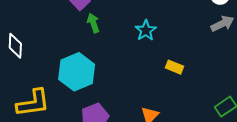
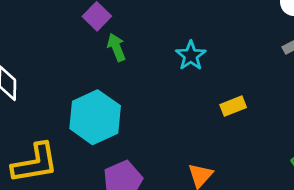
yellow rectangle: (175, 67) -> (233, 106), turned -42

